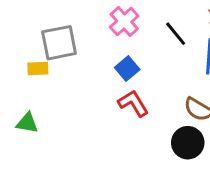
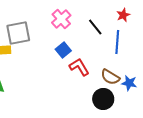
red L-shape: (133, 103) -> (79, 67), moved

